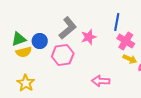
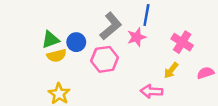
blue line: (117, 22) -> (146, 15), moved
yellow arrow: (130, 59) -> (171, 70), moved, turned 104

